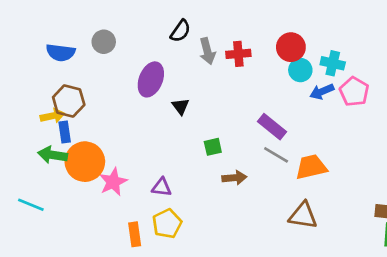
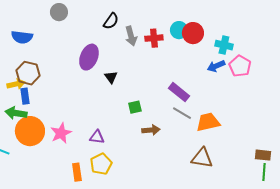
gray circle: (104, 42) -> (59, 12), moved
cyan circle: (300, 70) -> (179, 30), moved
orange circle: (85, 162) -> (30, 131), moved

